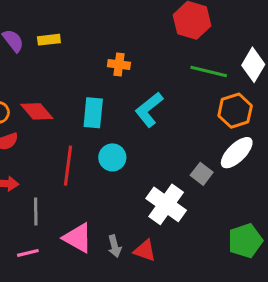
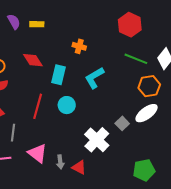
red diamond: (37, 111) -> (33, 60), moved

